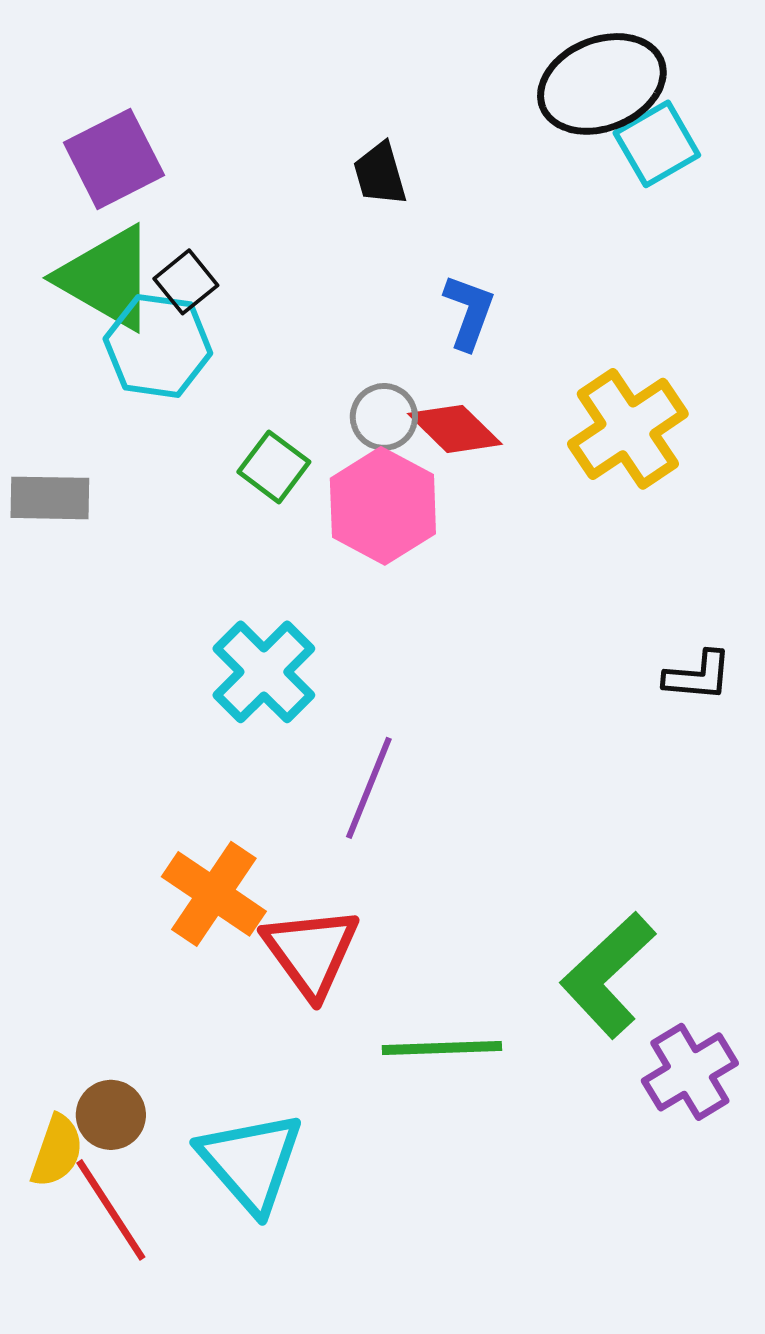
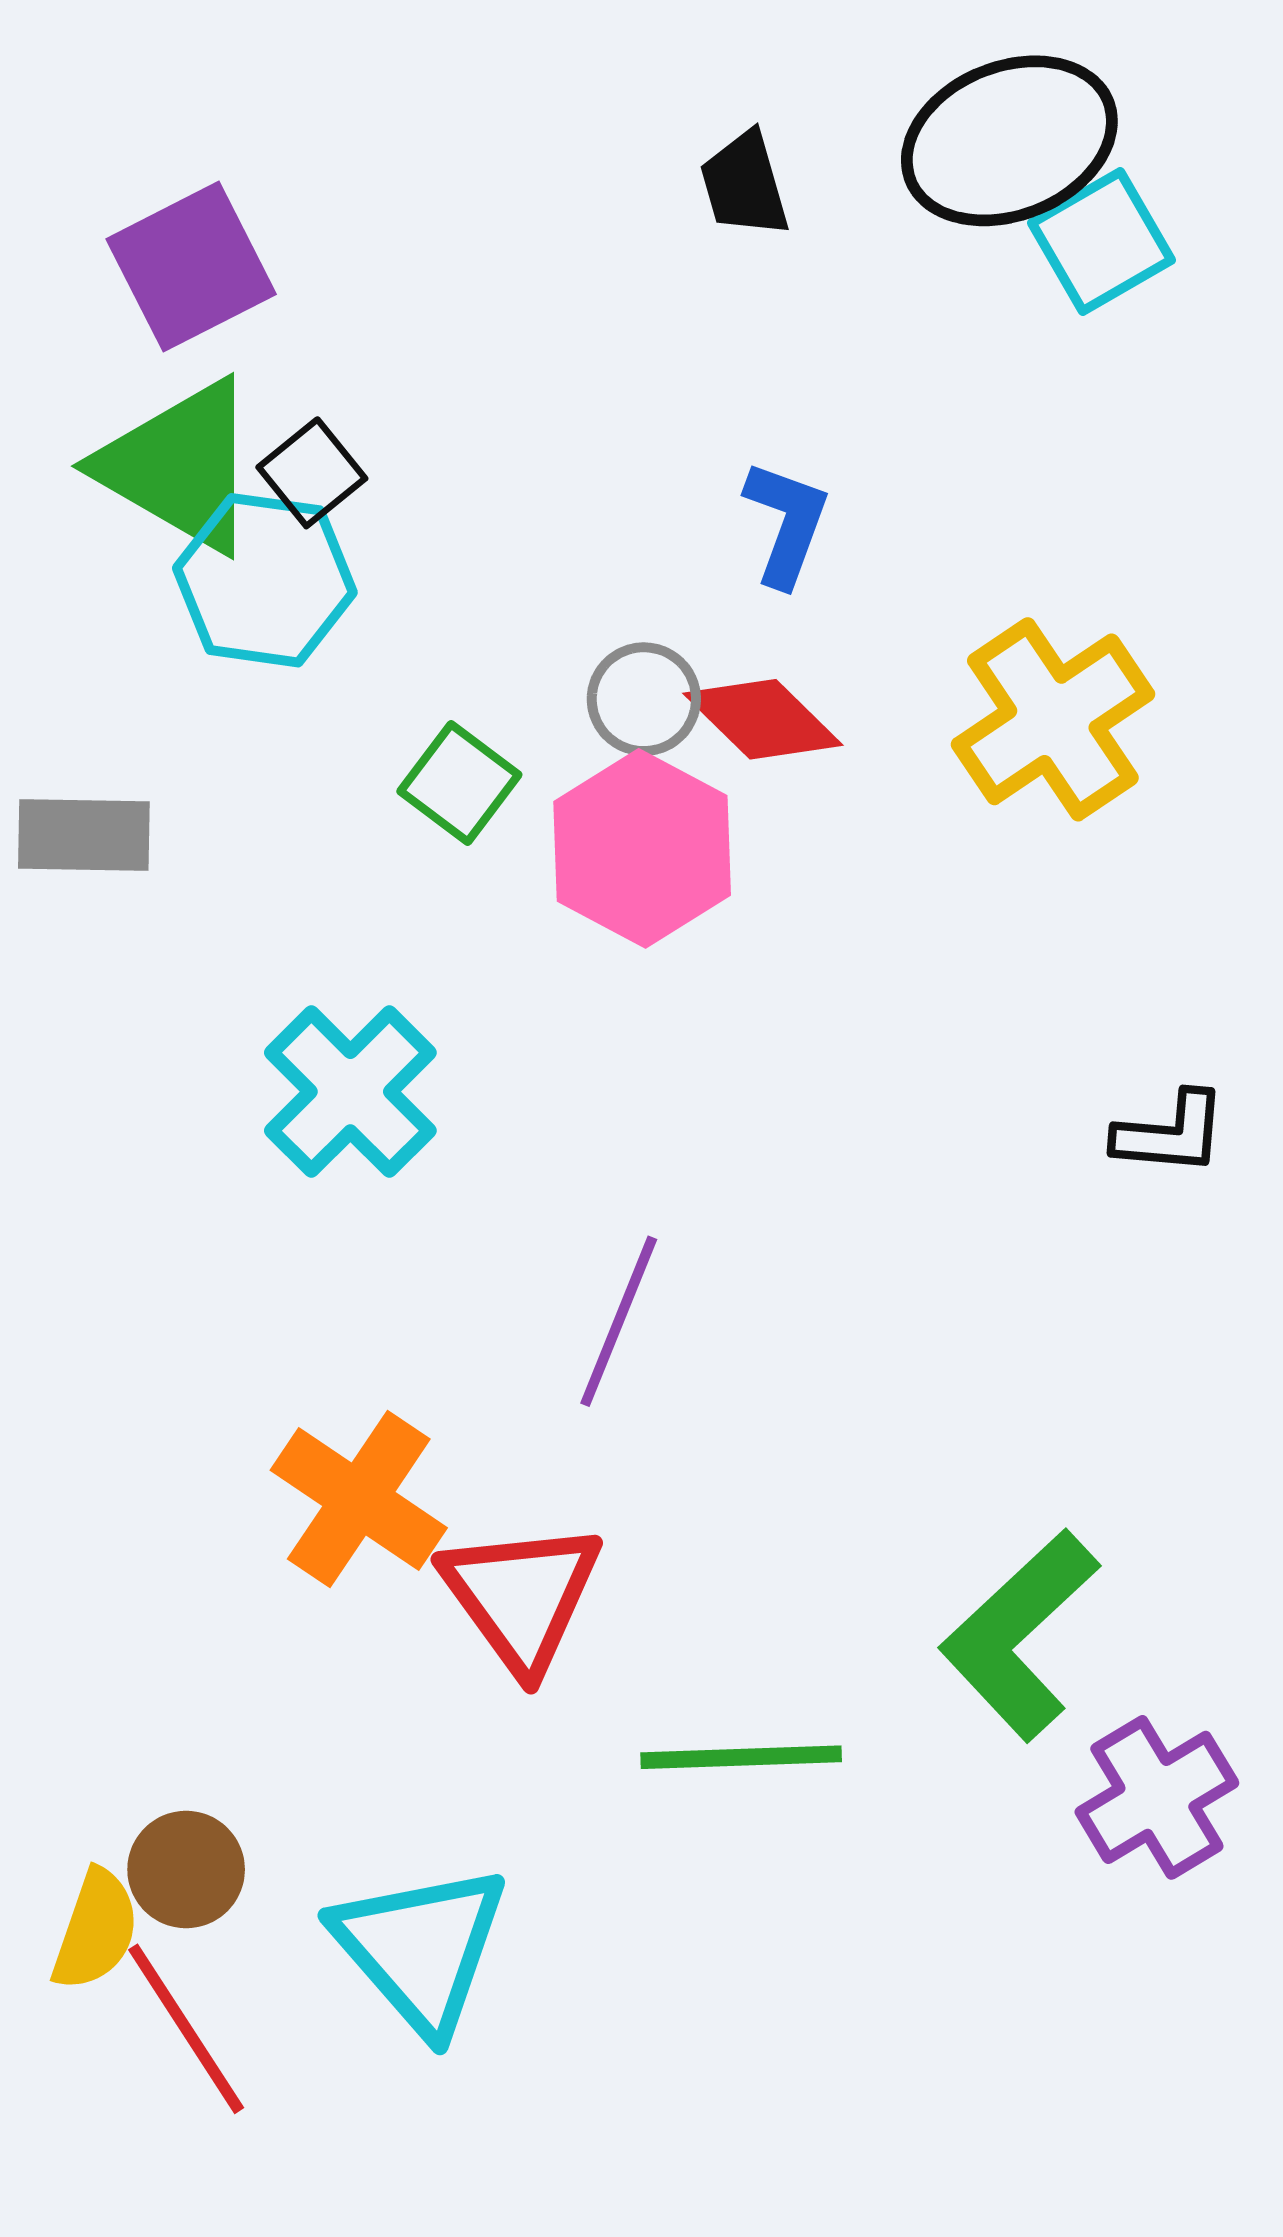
black trapezoid: (380, 174) -> (744, 184), moved
cyan cross: (264, 672) -> (350, 1092), moved

